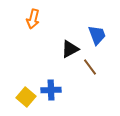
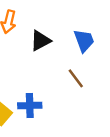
black triangle: (70, 49) -> (40, 41), moved

